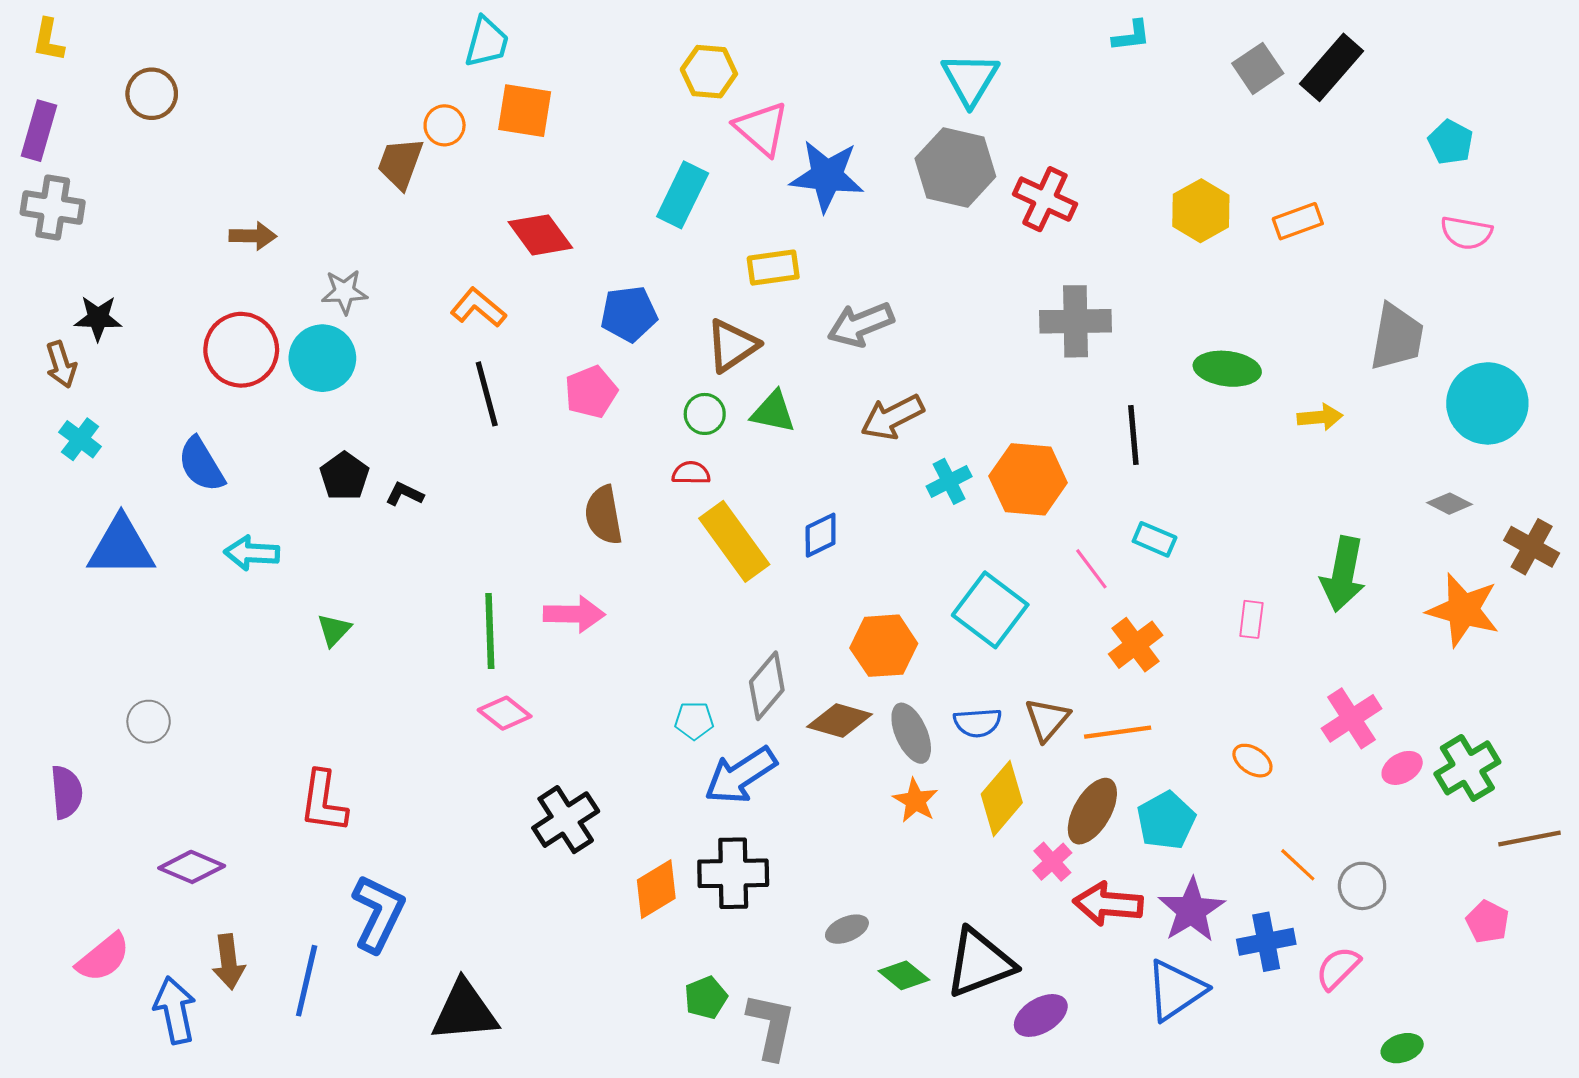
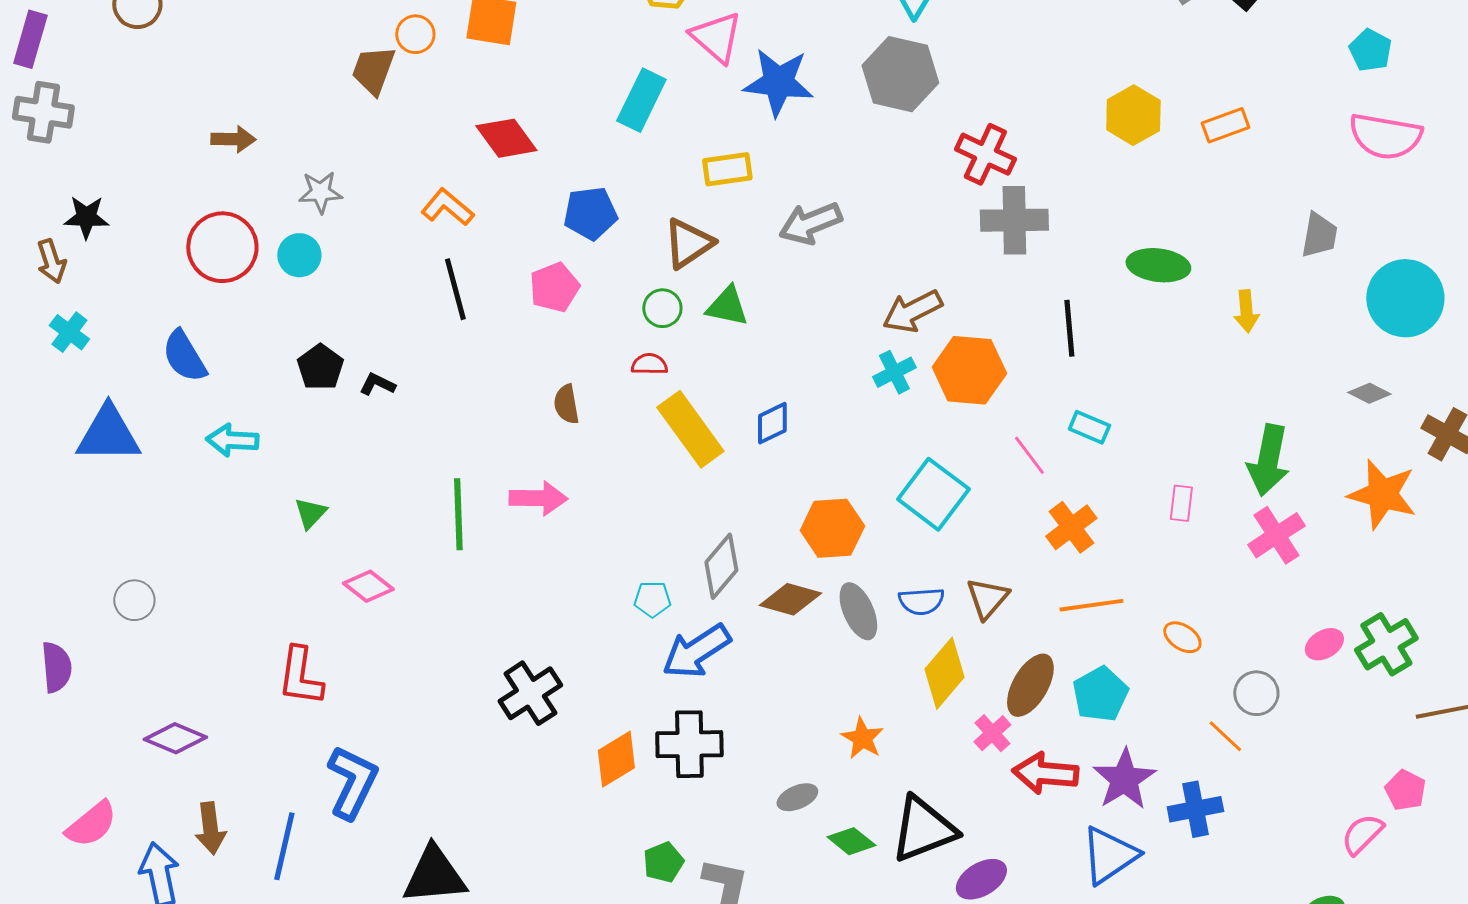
red cross: (1045, 199) -> (985, 154), moved
pink semicircle: (1466, 233) -> (1385, 136), size x1.5
gray trapezoid: (1397, 337) -> (1319, 235), size x0.7
cyan circle: (322, 358) -> (299, 255), size x0.7
brown arrow: (892, 417) -> (912, 311), moved
yellow arrow: (1320, 417) -> (1246, 311), turned 90
brown semicircle: (604, 515) -> (566, 404), size x0.7
pink diamond: (505, 713) -> (368, 586), moved
pink cross: (1352, 718) -> (1276, 535), moved
orange line: (1118, 732) -> (1091, 605), moved
orange star: (915, 801) -> (862, 738), moved
gray circle: (1362, 886) -> (1256, 693), moved
pink semicircle: (1338, 968) -> (1362, 834), moved

